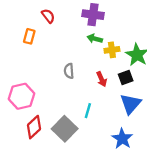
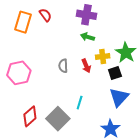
orange rectangle: (29, 36) -> (23, 22), moved, size x1.5
yellow cross: (112, 50) -> (103, 57), moved
red arrow: (102, 79) -> (86, 66), moved
pink hexagon: (21, 96) -> (19, 73), moved

